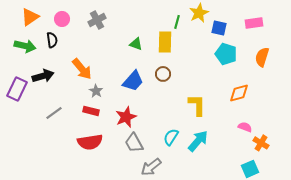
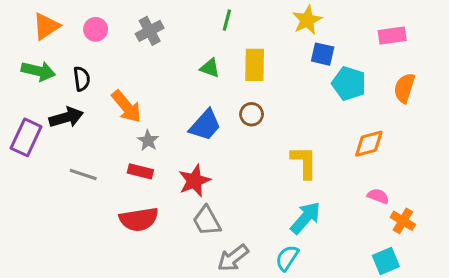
green line: (177, 22) -> (227, 20), moved
blue square: (219, 28) -> (323, 54), moved
black semicircle: (52, 40) -> (82, 79), moved
gray line: (54, 113) -> (83, 175), turned 54
cyan semicircle: (171, 137) -> (287, 258), moved

